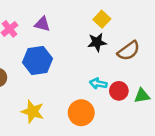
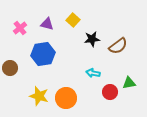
yellow square: (102, 19) -> (73, 20), moved
red circle: (119, 91) -> (110, 92), moved
orange circle: (81, 113) -> (66, 98), moved

